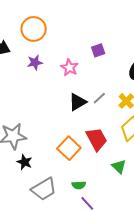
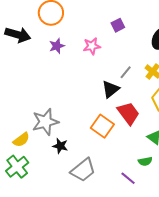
pink star: (69, 67) -> (92, 46), turned -30
black triangle: (78, 102) -> (111, 89), moved
green semicircle: (79, 185) -> (145, 161), moved

